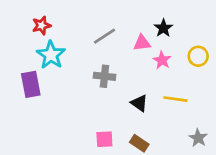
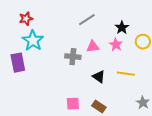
black star: (163, 28) -> (122, 28), moved
gray line: (104, 36) -> (87, 20), moved
pink triangle: (142, 43) -> (93, 47), moved

